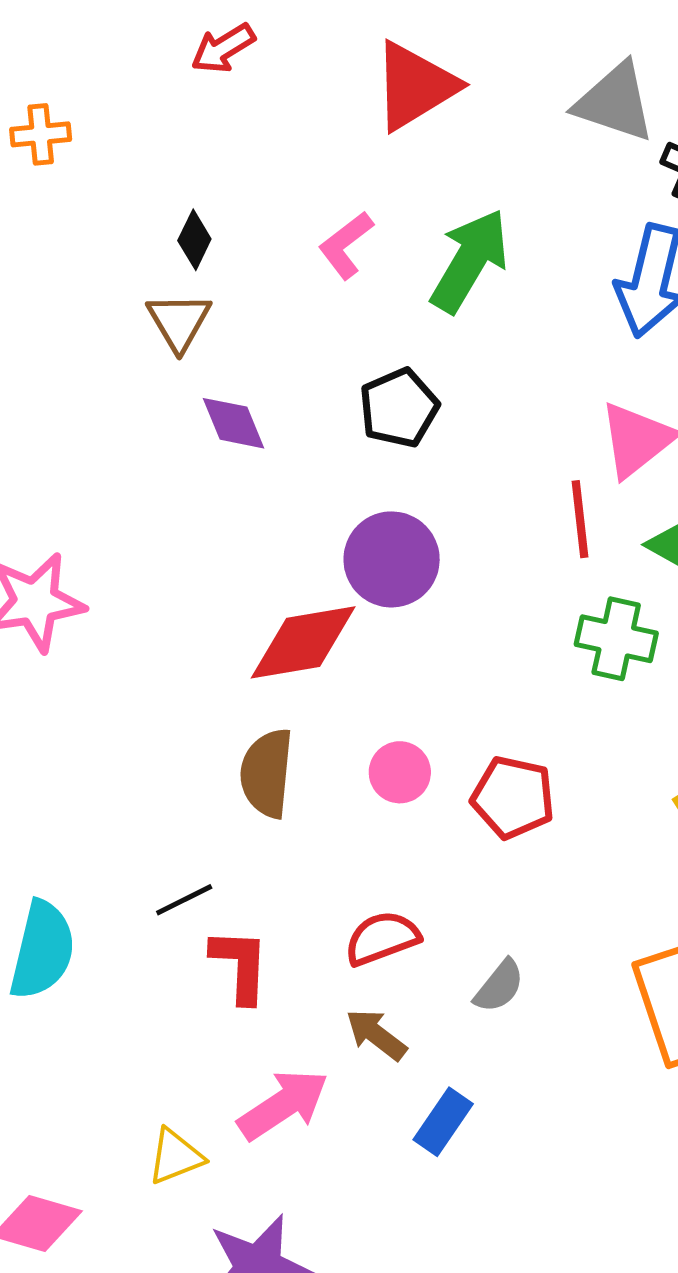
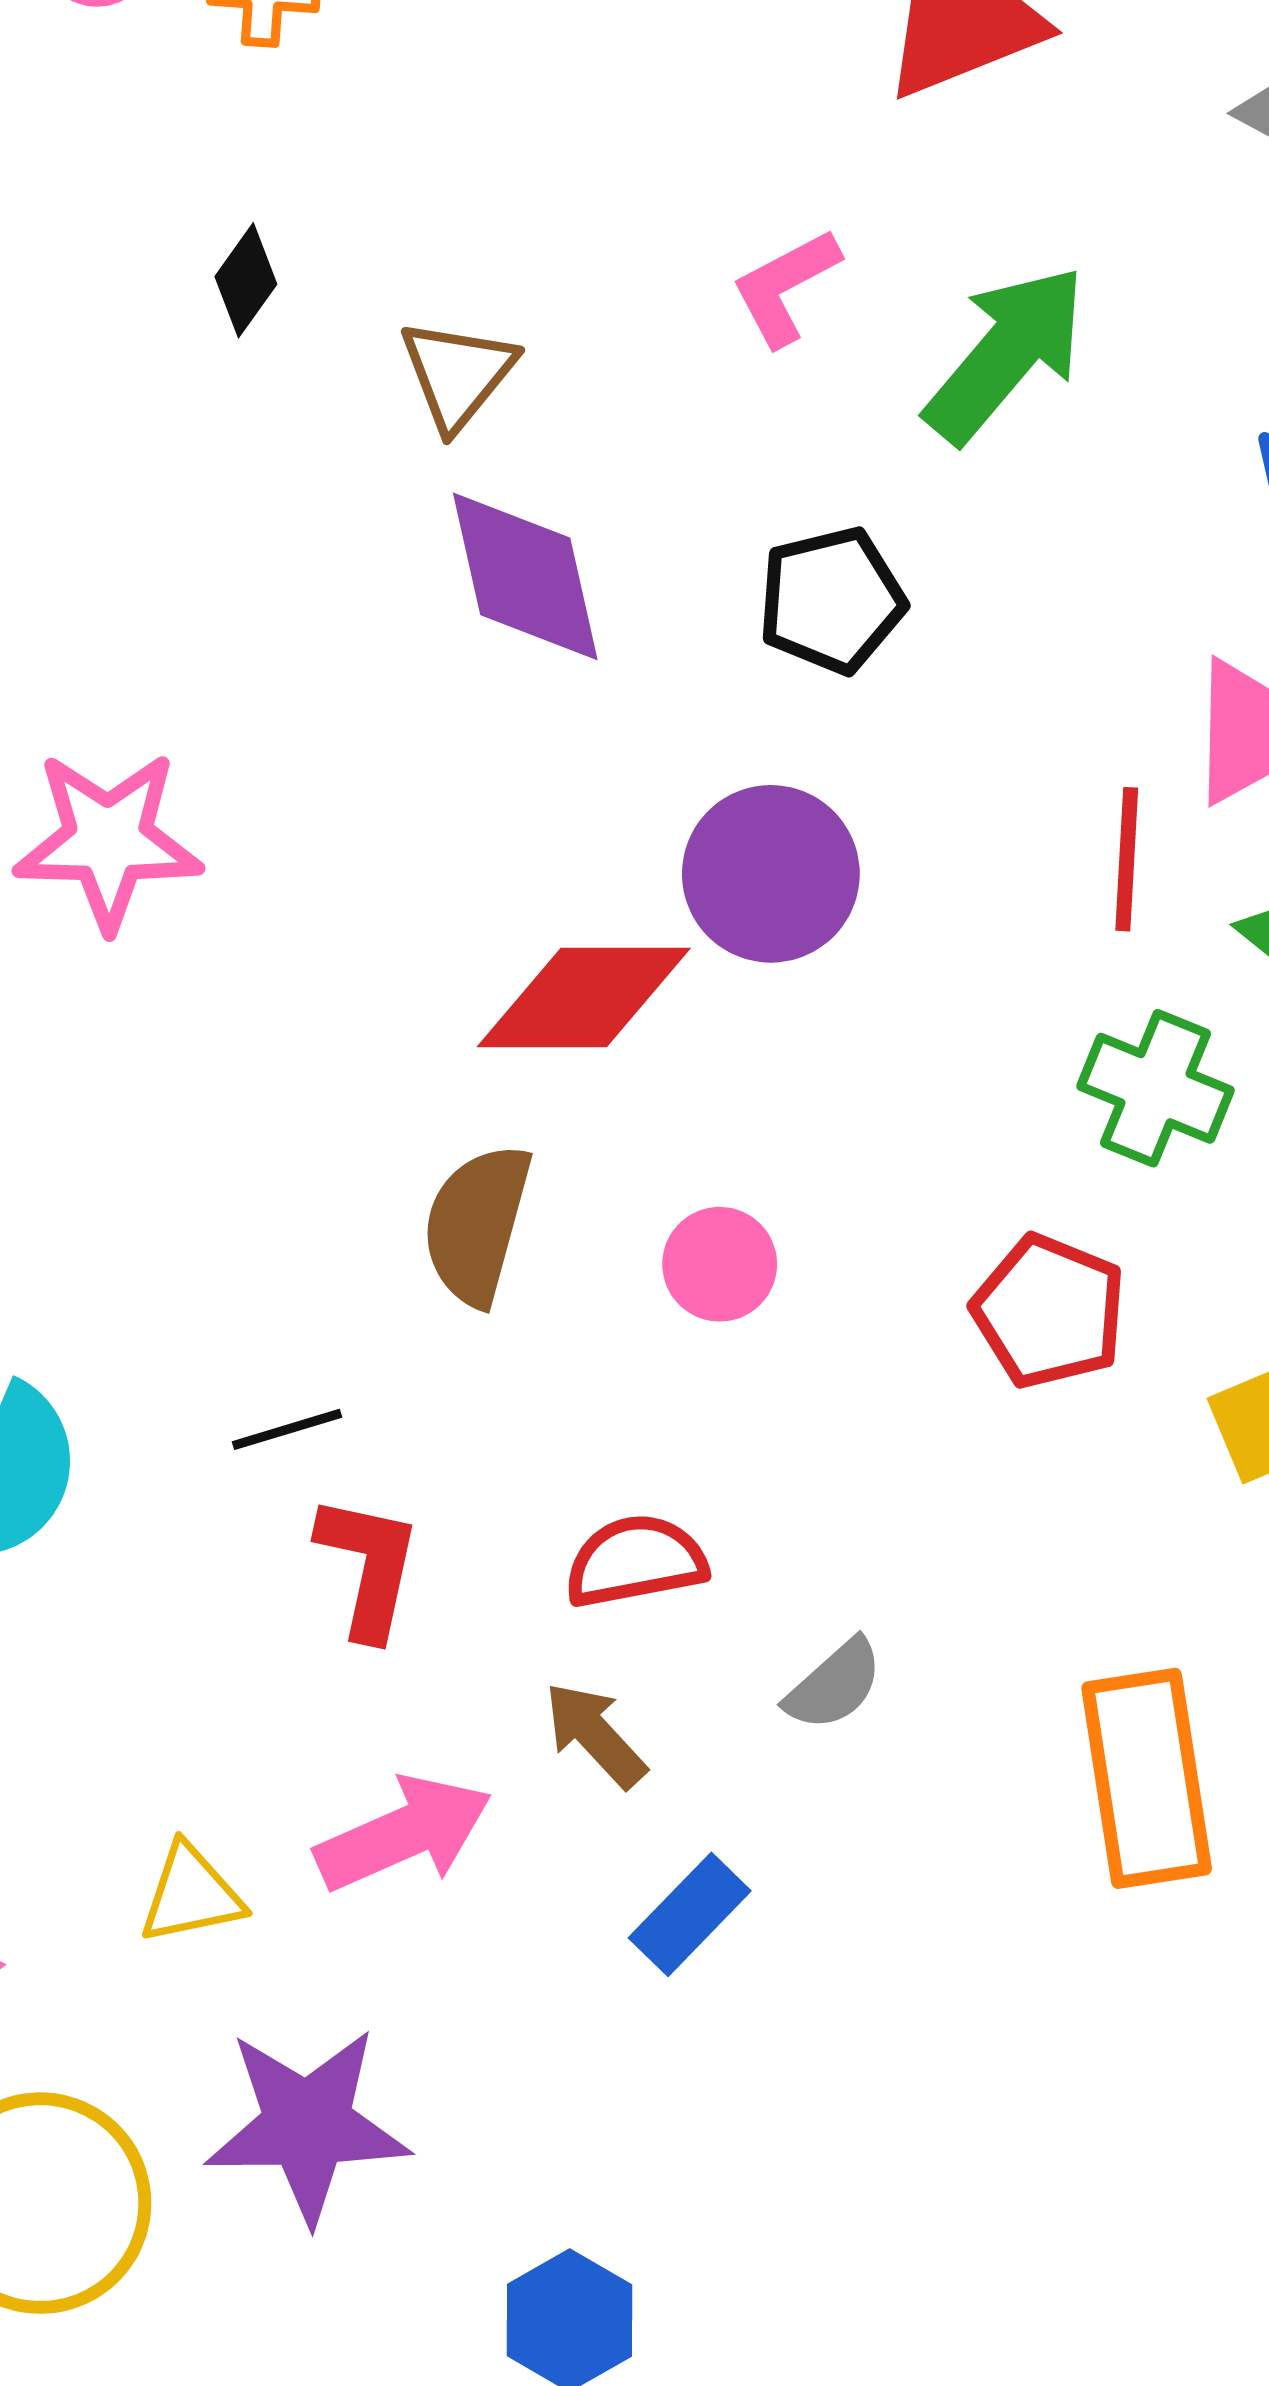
black diamond: (194, 240) -> (246, 280), moved
purple diamond: (233, 423) -> (525, 576), size x1.5
red pentagon: (513, 797) -> (1049, 1311), moved

